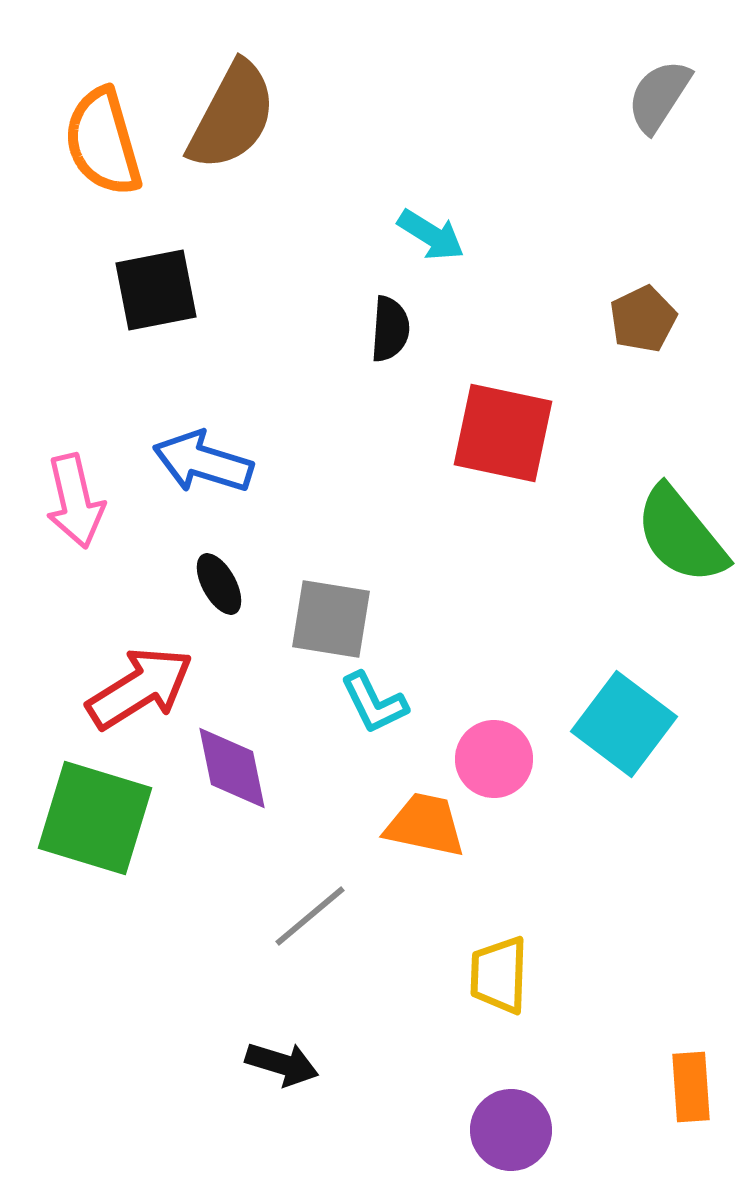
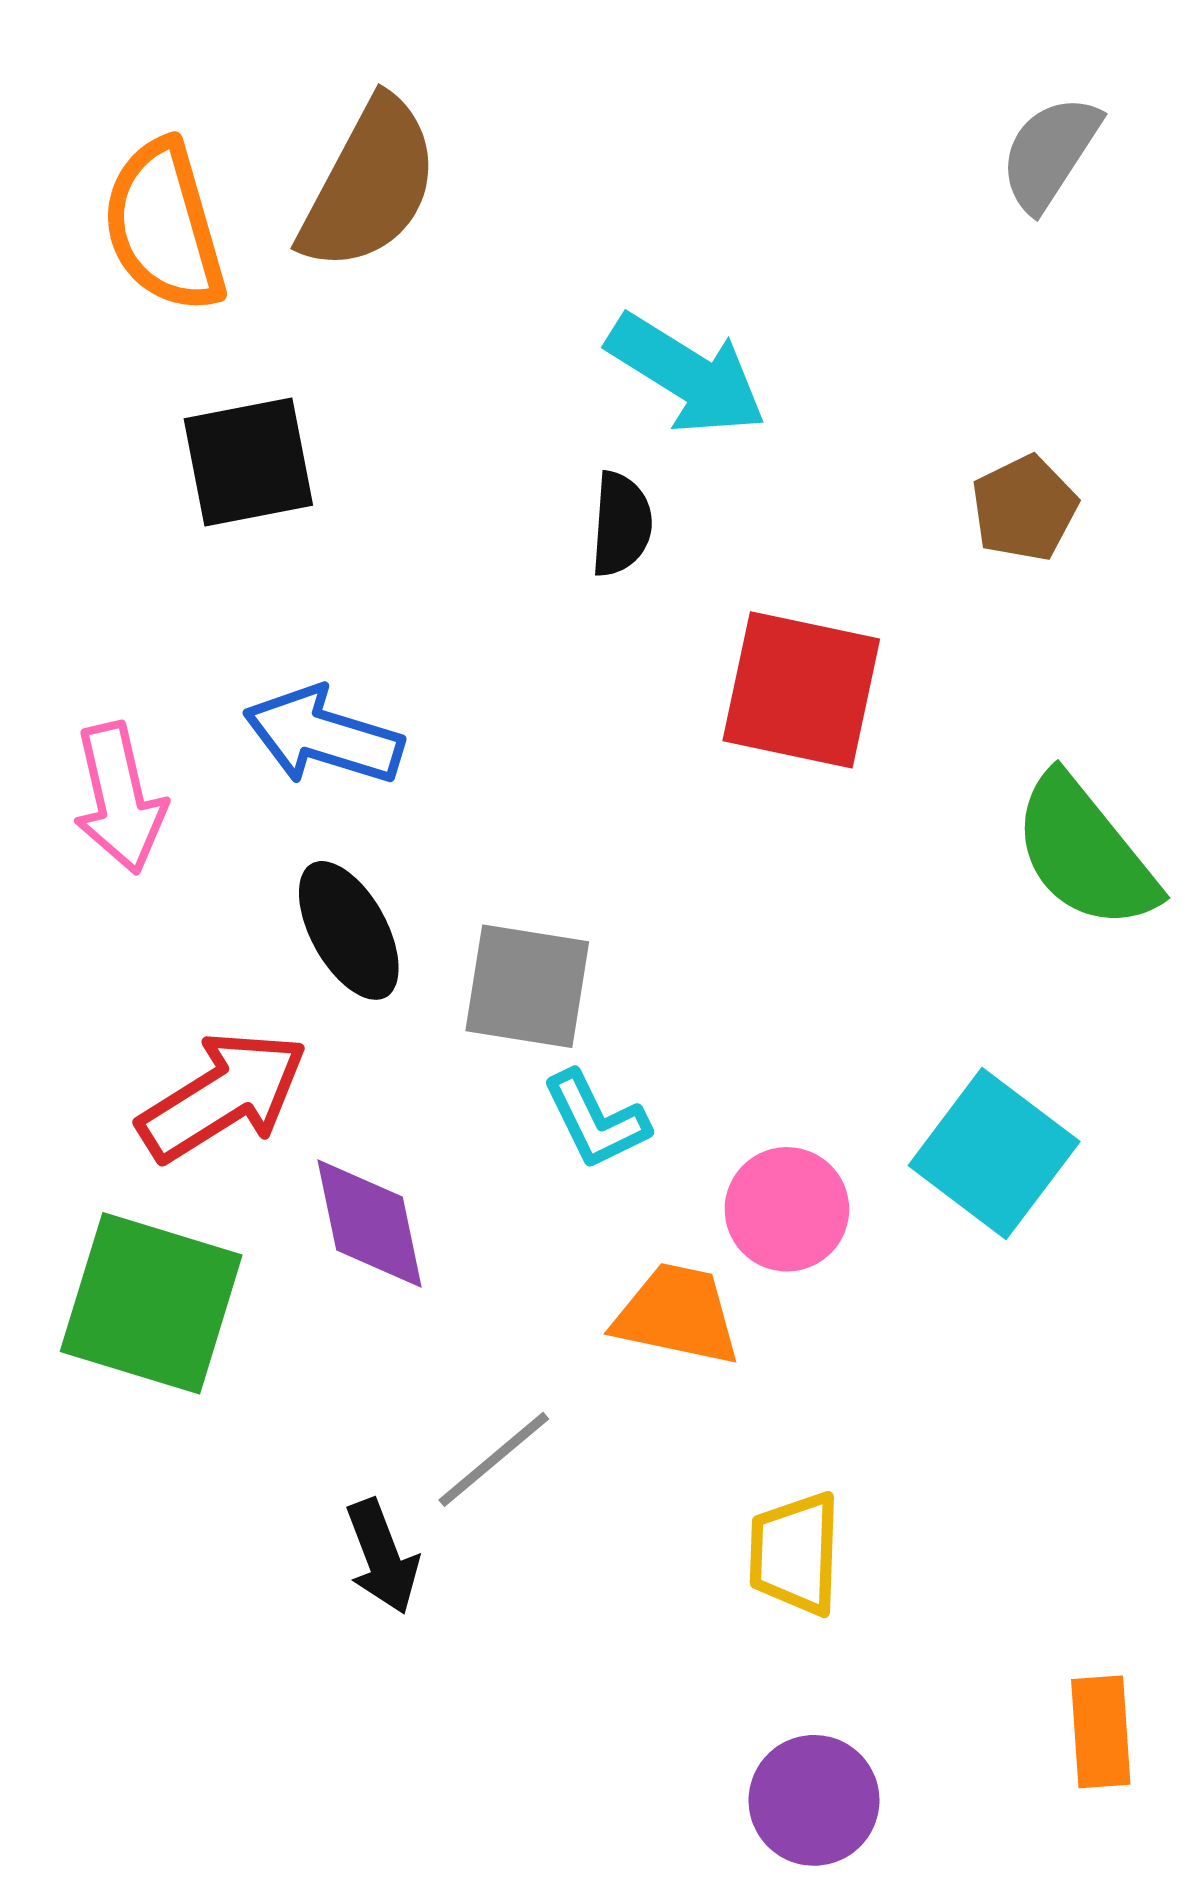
cyan arrow: (431, 235) -> (687, 374), size x1.5
black ellipse: (219, 584) -> (349, 930), size x1.4
black arrow: (282, 1064) -> (382, 1557), moved, turned 52

